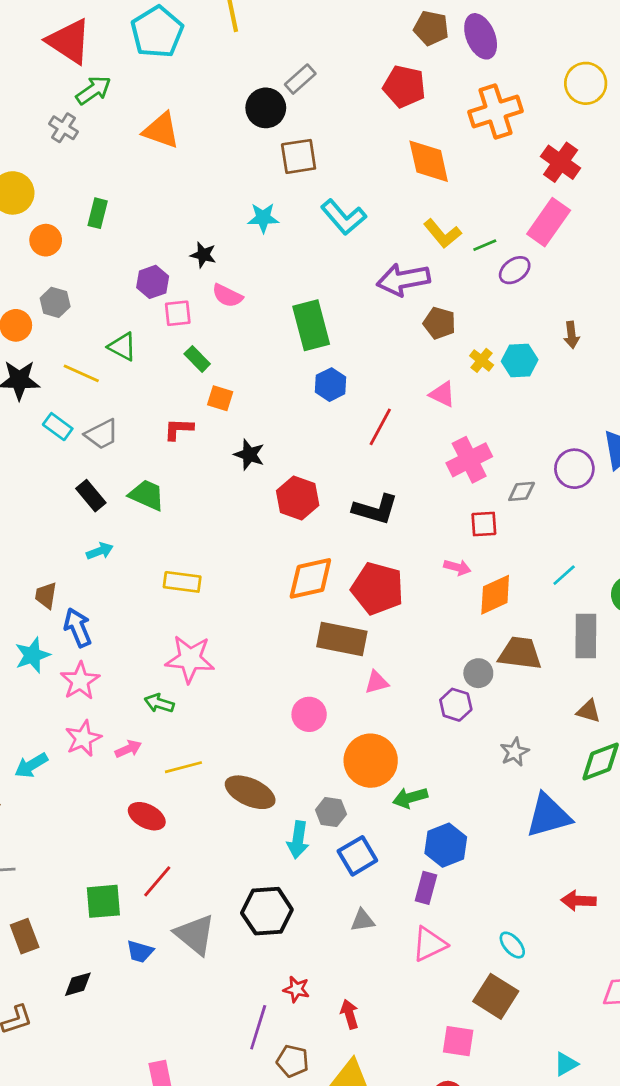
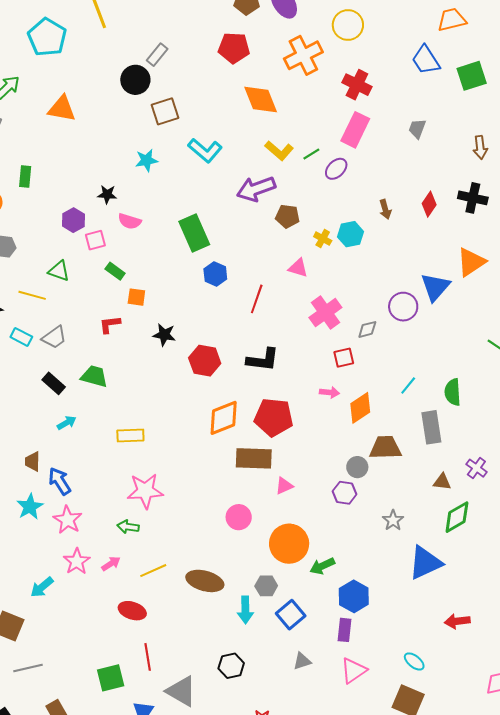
yellow circle: (586, 83) -> (348, 25), moved
red line: (157, 881) -> (148, 657), turned -40
black hexagon: (267, 911) -> (231, 666), size x0.7

